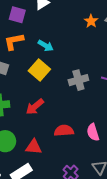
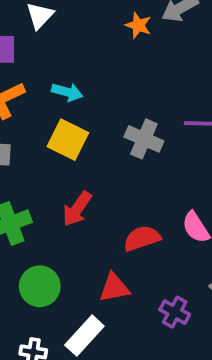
gray cross: (78, 80) -> (144, 139), turned -36
red triangle: (34, 147) -> (114, 288), moved

